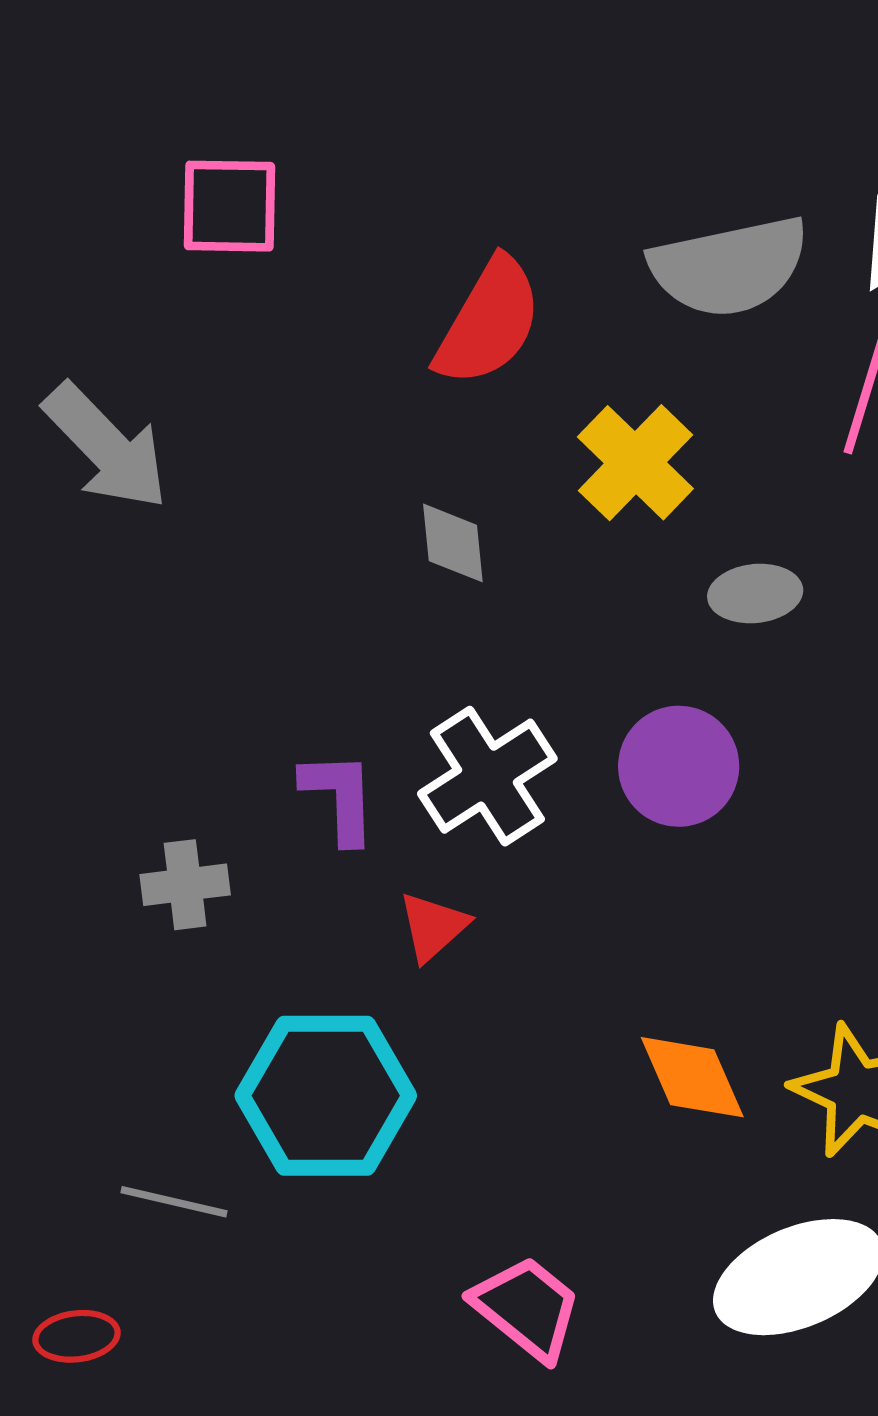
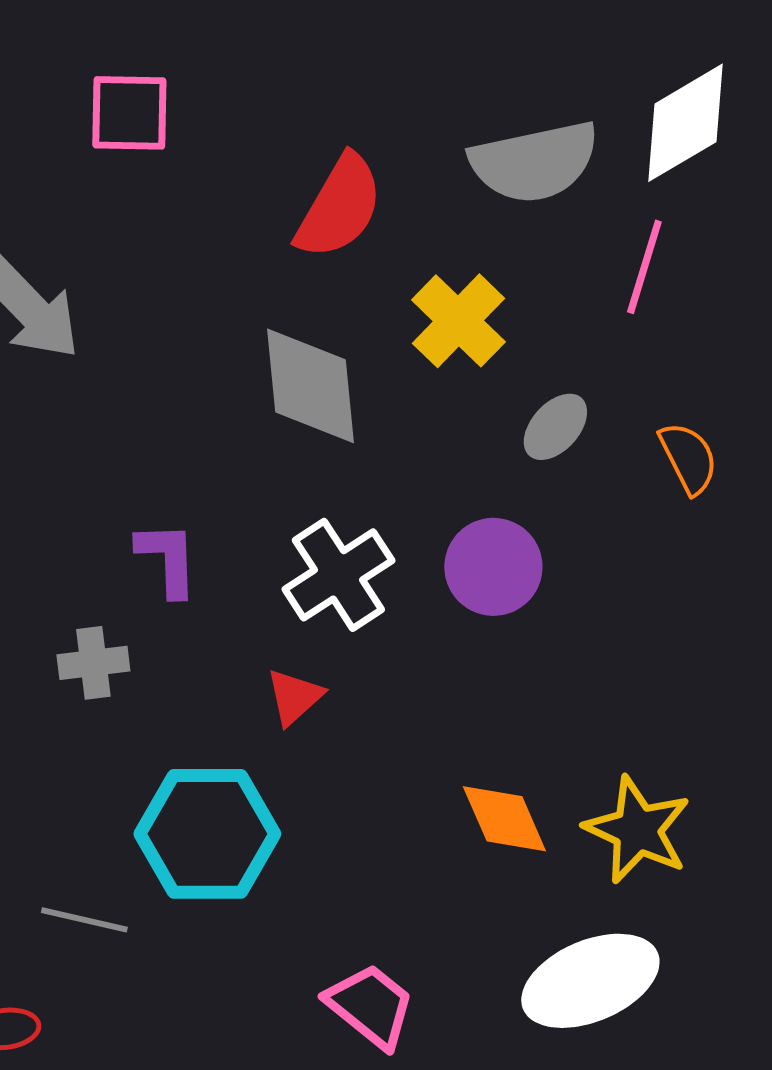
gray diamond: (453, 543) -> (310, 386), size x1.8
gray ellipse: (755, 594) -> (555, 427), turned -42
purple L-shape: (339, 797) -> (167, 559), moved

